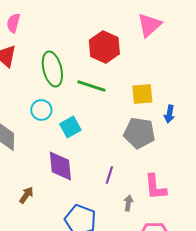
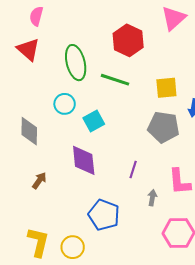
brown arrow: (26, 195) -> (39, 181), moved

